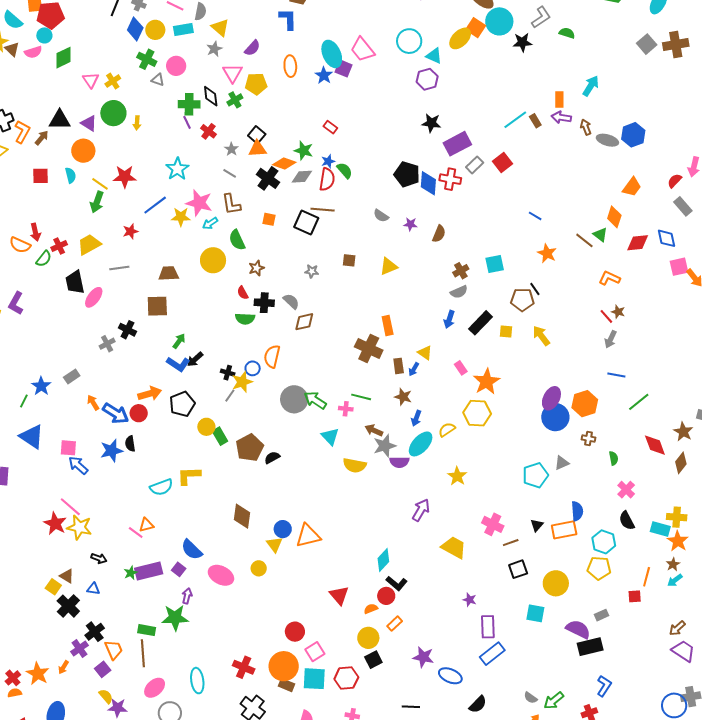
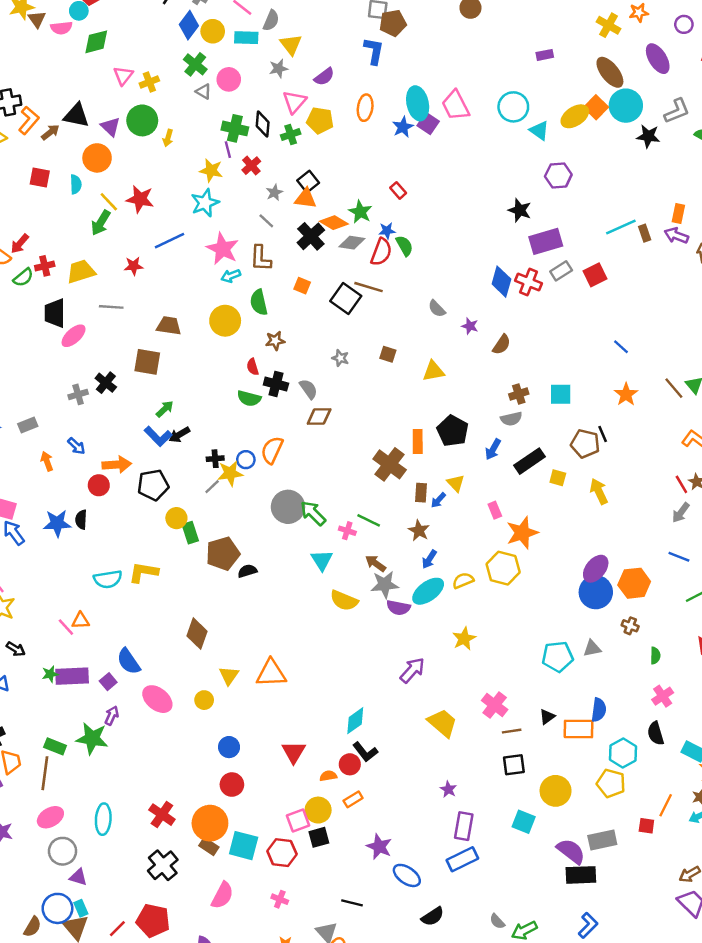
purple hexagon: (427, 79) -> (558, 175), moved
black pentagon: (407, 174) -> (453, 431), moved
yellow star: (181, 217) -> (211, 170), moved
red arrow: (35, 232) -> (20, 244), turned 42
black cross: (228, 373) -> (215, 459), turned -32
blue arrow: (116, 413) -> (76, 446), moved, size x0.6
blue circle: (283, 529) -> (229, 747), moved
gray rectangle: (601, 615) -> (602, 840), size x1.6
pink square: (315, 652) -> (298, 821), moved

